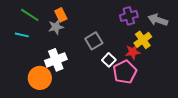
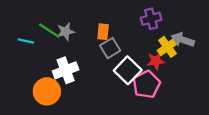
green line: (30, 15) -> (49, 30), moved
orange rectangle: (61, 15) -> (103, 32), moved, turned 32
gray arrow: (158, 20) -> (183, 40), moved
white square: (109, 60) -> (128, 70), size x1.6

